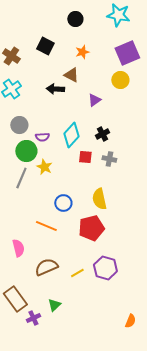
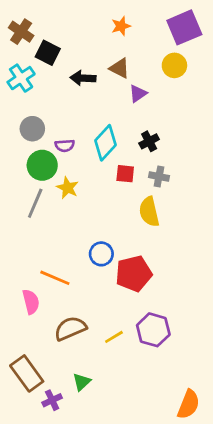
black square: (45, 46) -> (48, 53), moved
brown triangle: (71, 75) -> (120, 68), moved
yellow semicircle: (99, 199) -> (149, 212), moved
blue circle: (63, 203) -> (101, 254), moved
orange line: (46, 226) -> (55, 278), moved
orange semicircle: (130, 321) -> (188, 404), size x1.5

